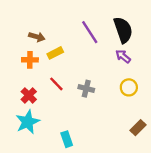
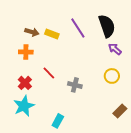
yellow rectangle: (55, 53) -> (52, 34), moved, turned 48
purple arrow: (123, 56) -> (115, 49), moved
gray cross: (86, 89) -> (75, 85), moved
cyan rectangle: (67, 139) -> (58, 121), turned 48

